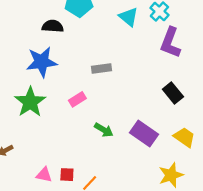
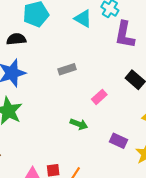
pink rectangle: (77, 99) -> (99, 97), moved
purple rectangle: (144, 134) -> (119, 141), moved, size x0.7

